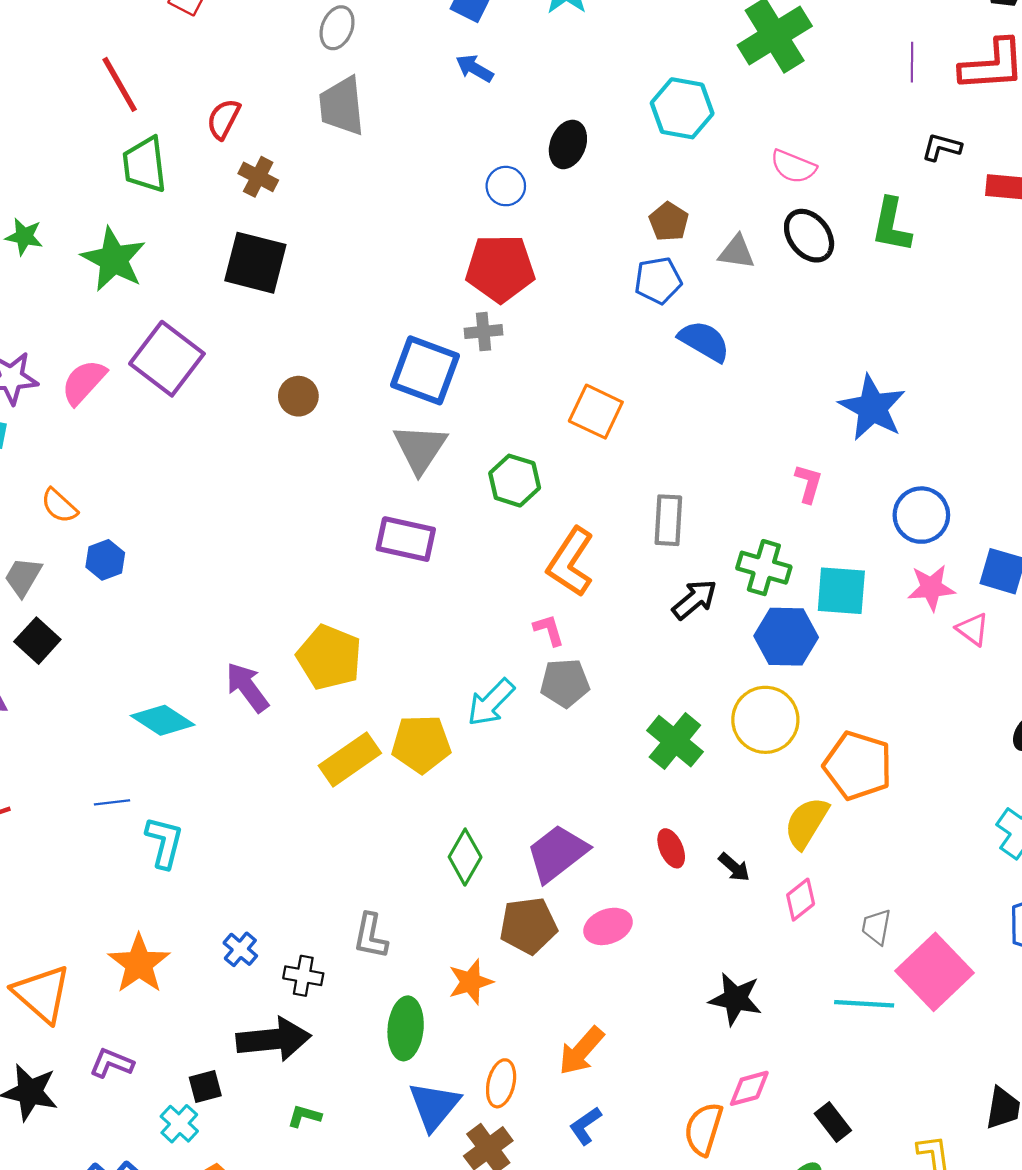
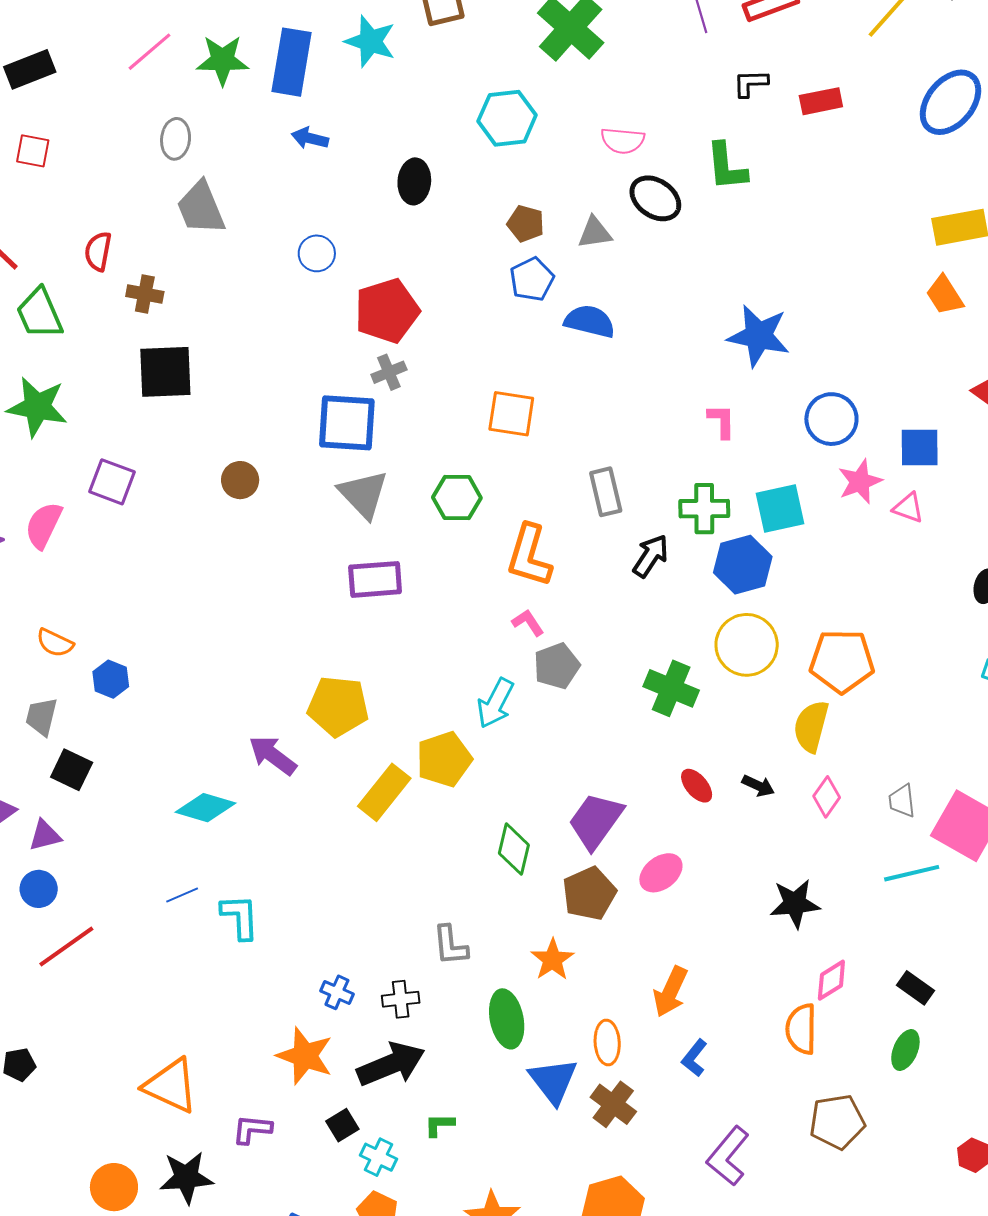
blue circle: (506, 186) -> (317, 253), moved
purple square: (167, 359) -> (112, 482), size x0.7
orange star: (139, 964) -> (305, 1056), moved
cyan cross: (179, 1124) -> (378, 1157), moved

